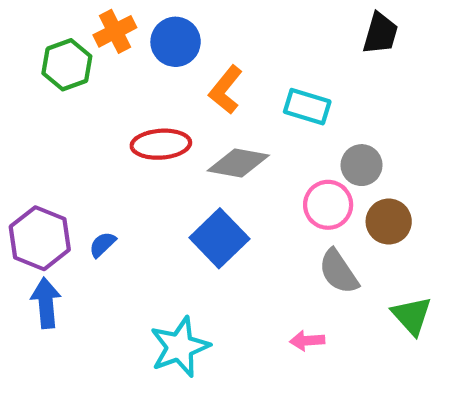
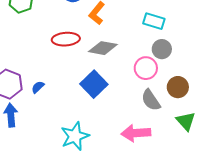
cyan rectangle: (307, 107) -> (154, 21), moved
brown circle: (389, 222) -> (178, 87), moved
pink arrow: (307, 341) -> (136, 133), size x1.8

